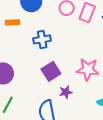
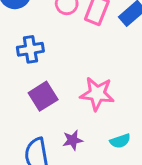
purple star: (66, 92) -> (73, 140), moved

